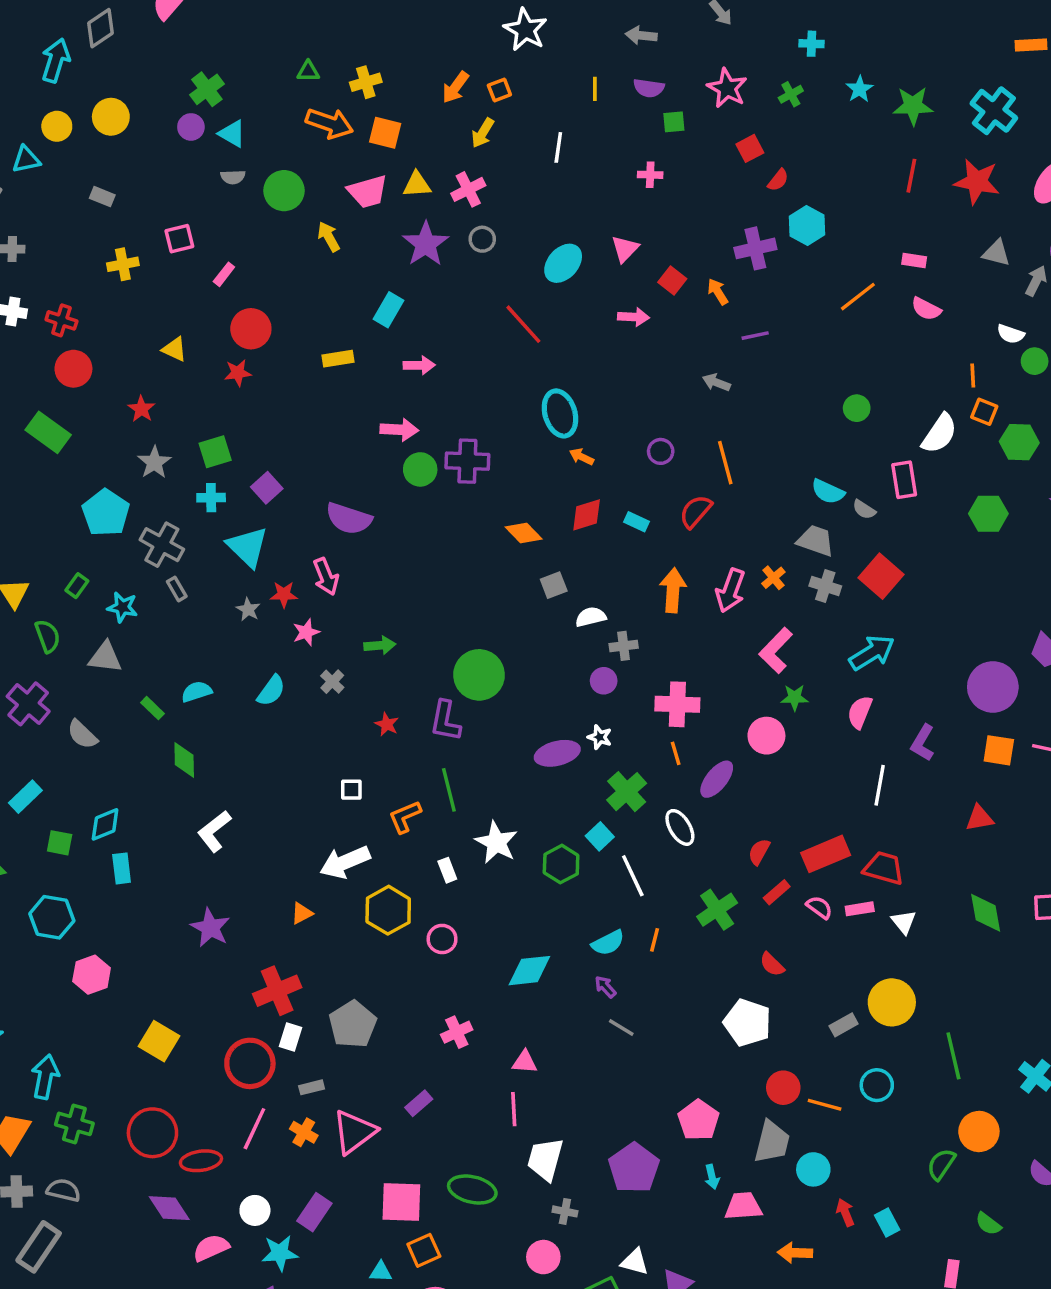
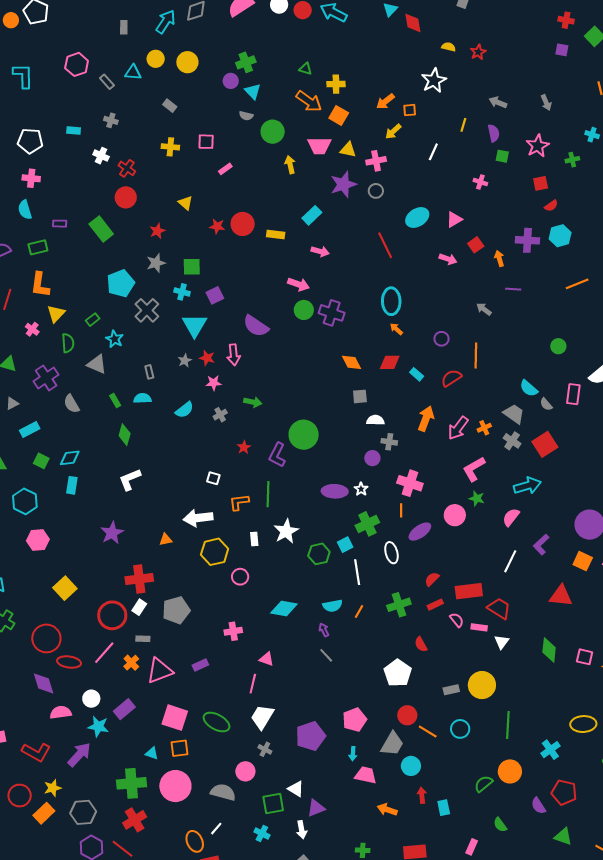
purple semicircle: (649, 88) -> (494, 133), turned -126
red circle: (251, 329) -> (243, 224), moved
gray rectangle: (177, 589) -> (149, 372), moved
red triangle: (979, 818) -> (561, 596), size x1.4

